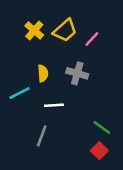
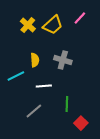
pink line: (92, 39) -> (80, 18), moved
green line: (102, 127) -> (67, 104), moved, turned 56
gray line: (42, 136) -> (34, 111), turned 30

